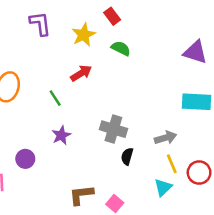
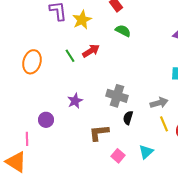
yellow star: (84, 35) -> (82, 20), moved
green line: (55, 98) -> (70, 56), moved
cyan triangle: (163, 187) -> (146, 152), moved
brown L-shape: (81, 195) -> (99, 133), moved

